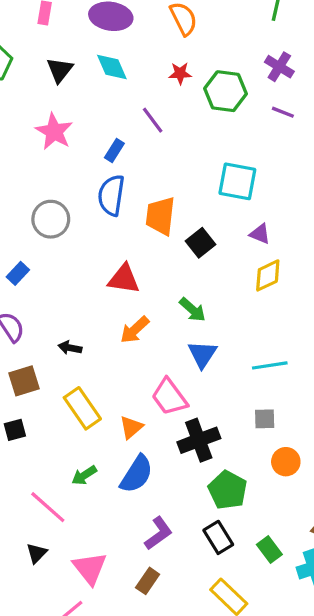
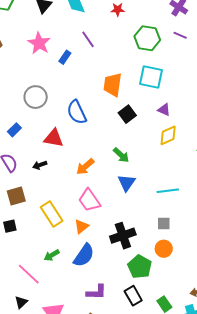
green hexagon: (226, 91) -> (147, 38), moved
purple line: (153, 120) -> (88, 39), moved
blue rectangle: (114, 150) -> (65, 57), moved
blue semicircle: (111, 195) -> (77, 112), moved, turned -35
orange trapezoid: (160, 216) -> (113, 85), moved
red triangle: (124, 279) -> (54, 138), moved
black arrow: (70, 348) -> (40, 165), moved, turned -32
pink trapezoid: (169, 397) -> (89, 200), moved
orange circle: (286, 462) -> (164, 249), moved
purple L-shape: (158, 533) -> (96, 292), turned 35

